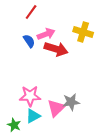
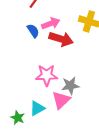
pink star: (30, 96) -> (47, 75), moved
gray star: (71, 102) -> (70, 86), moved

